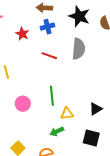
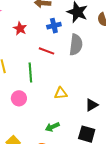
blue cross: (48, 27) -> (54, 26), moved
green line: (52, 96) -> (30, 72), moved
yellow triangle: (67, 114) -> (61, 93), moved

